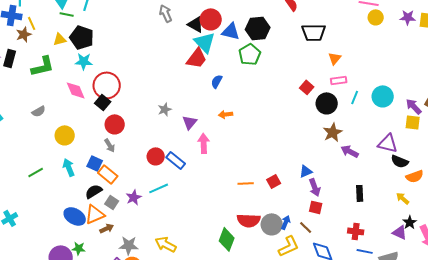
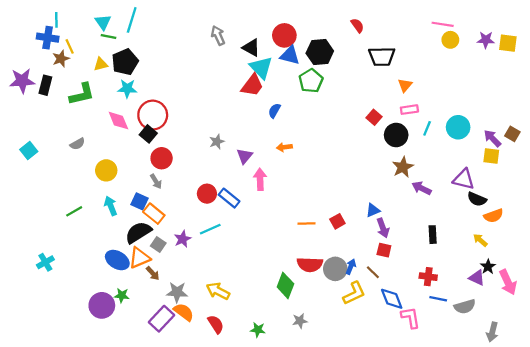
red circle: (211, 19) -> (284, 35), moved
black pentagon: (82, 37) -> (125, 62), turned 30
black semicircle: (94, 191) -> (138, 232), size x1.4
brown arrow: (107, 228) -> (153, 273), turned 72

